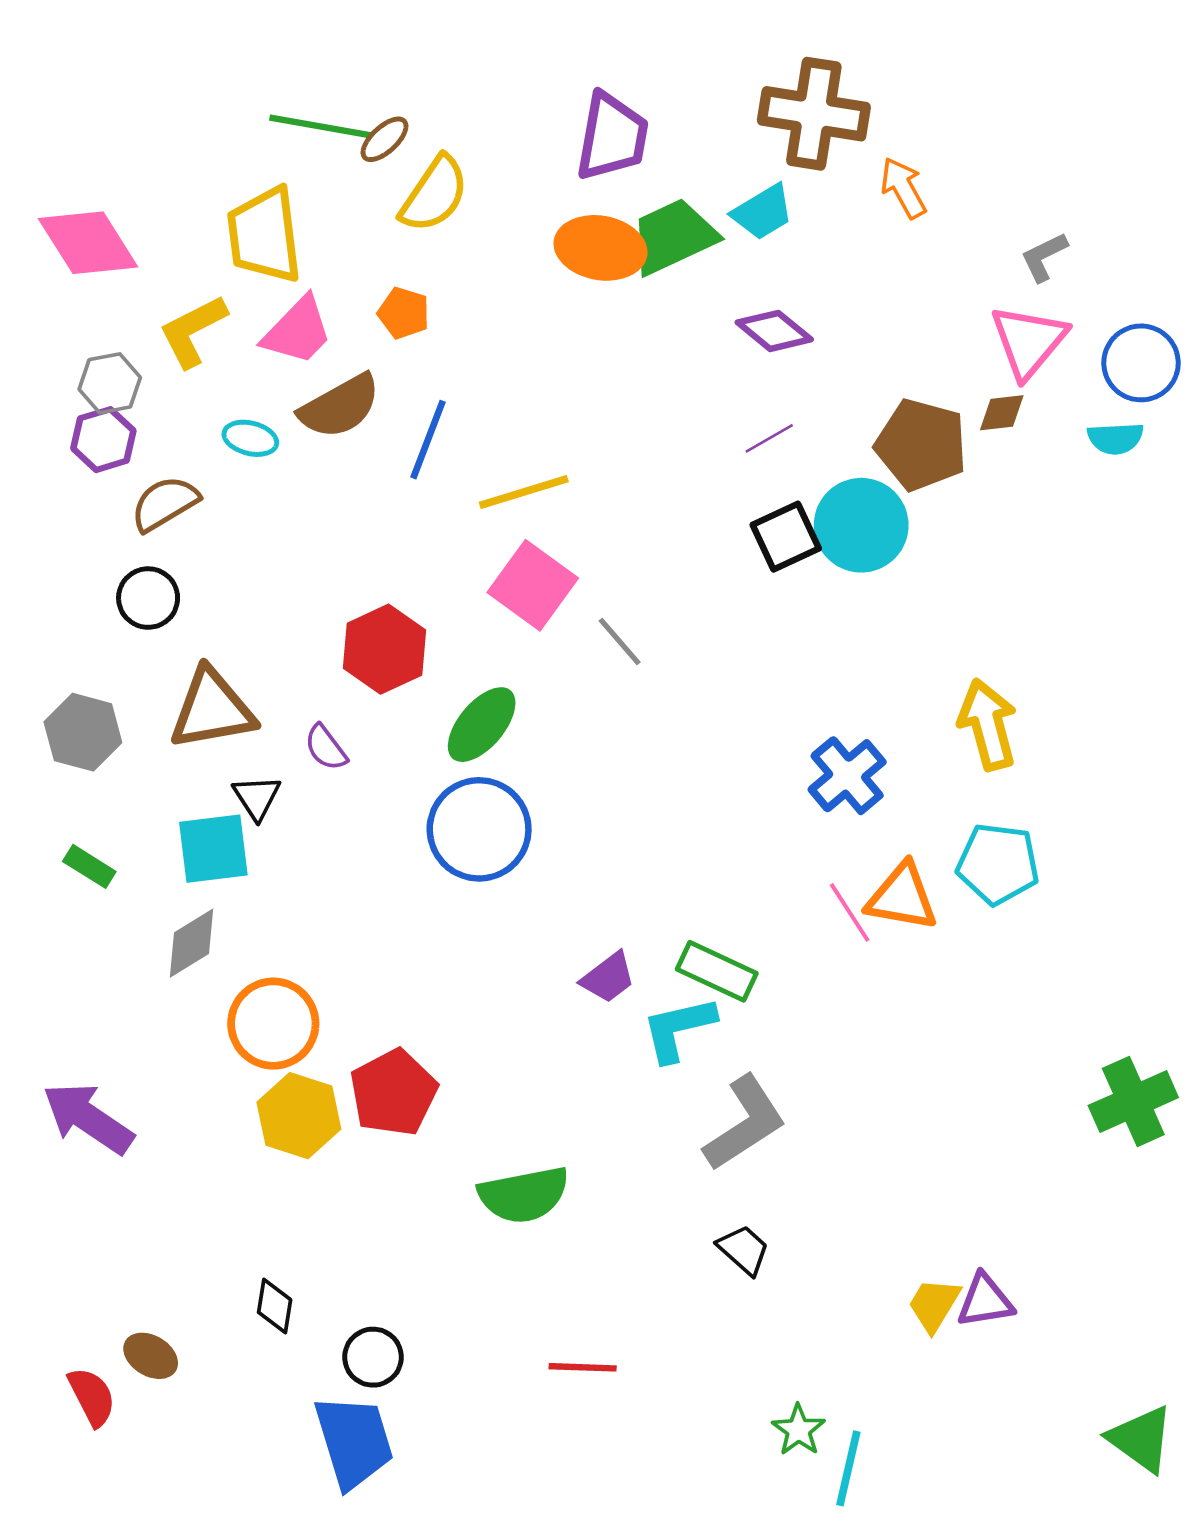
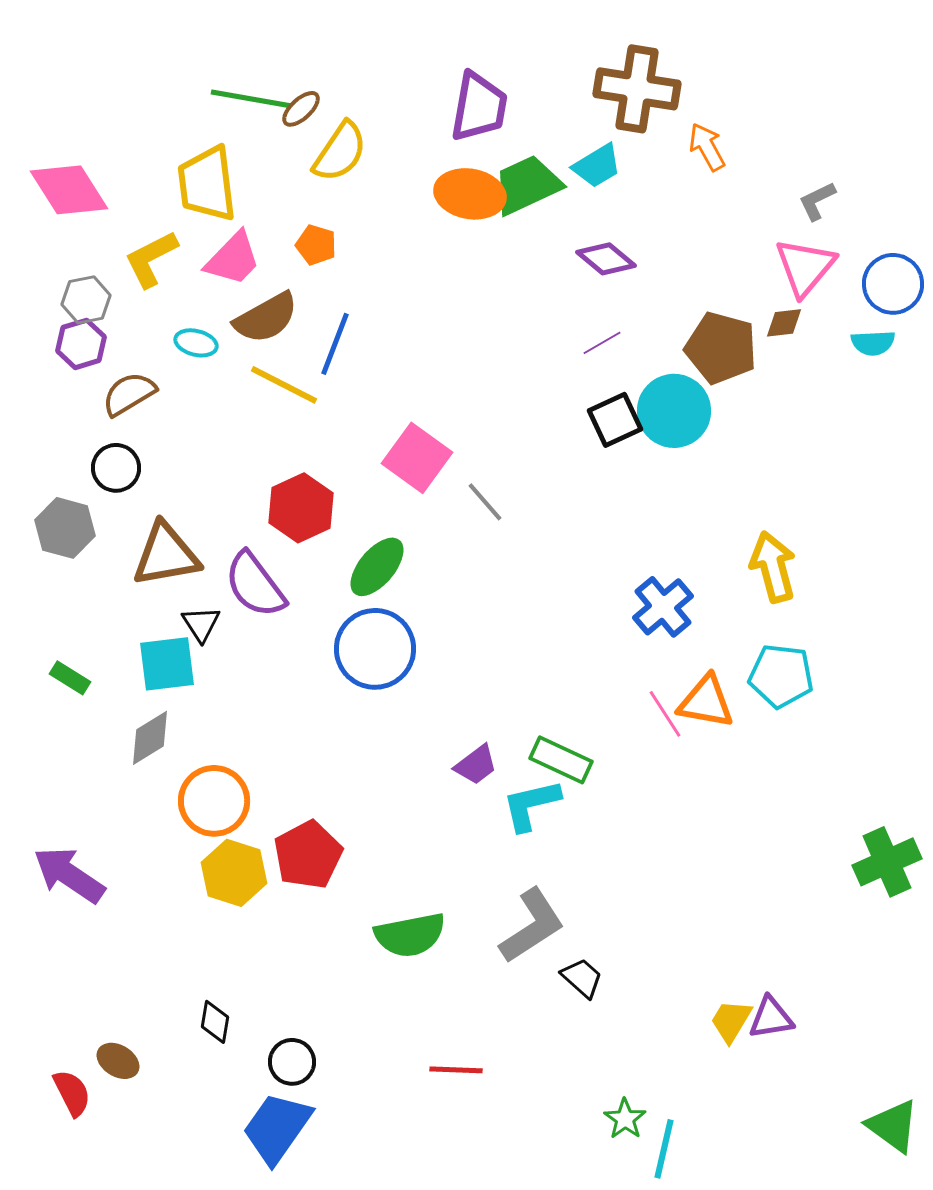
yellow line: (524, 492) -> (284, 385), moved, turned 44
gray hexagon: (83, 732) -> (65, 528), moved
purple semicircle: (326, 748) -> (255, 585), size x1.8
gray L-shape: (745, 1123) -> (532, 926), moved
blue trapezoid: (354, 1441) -> (277, 1128), turned -128

